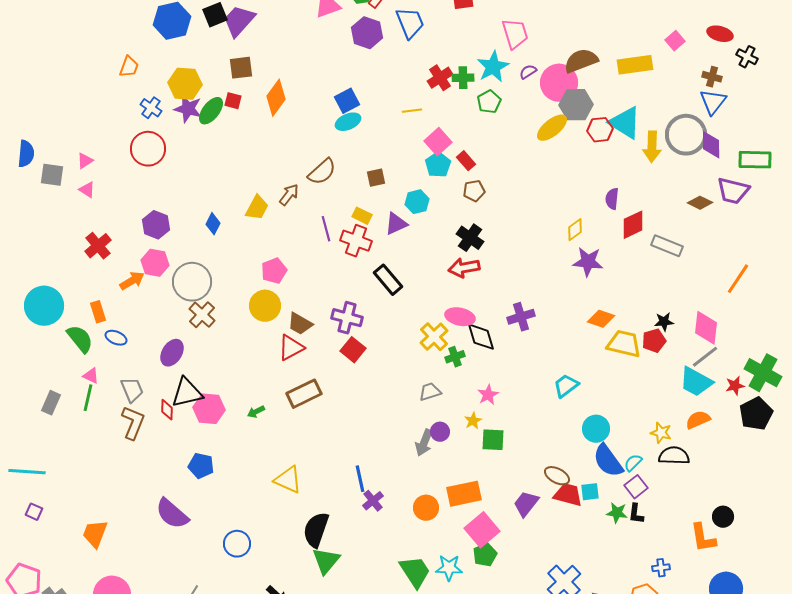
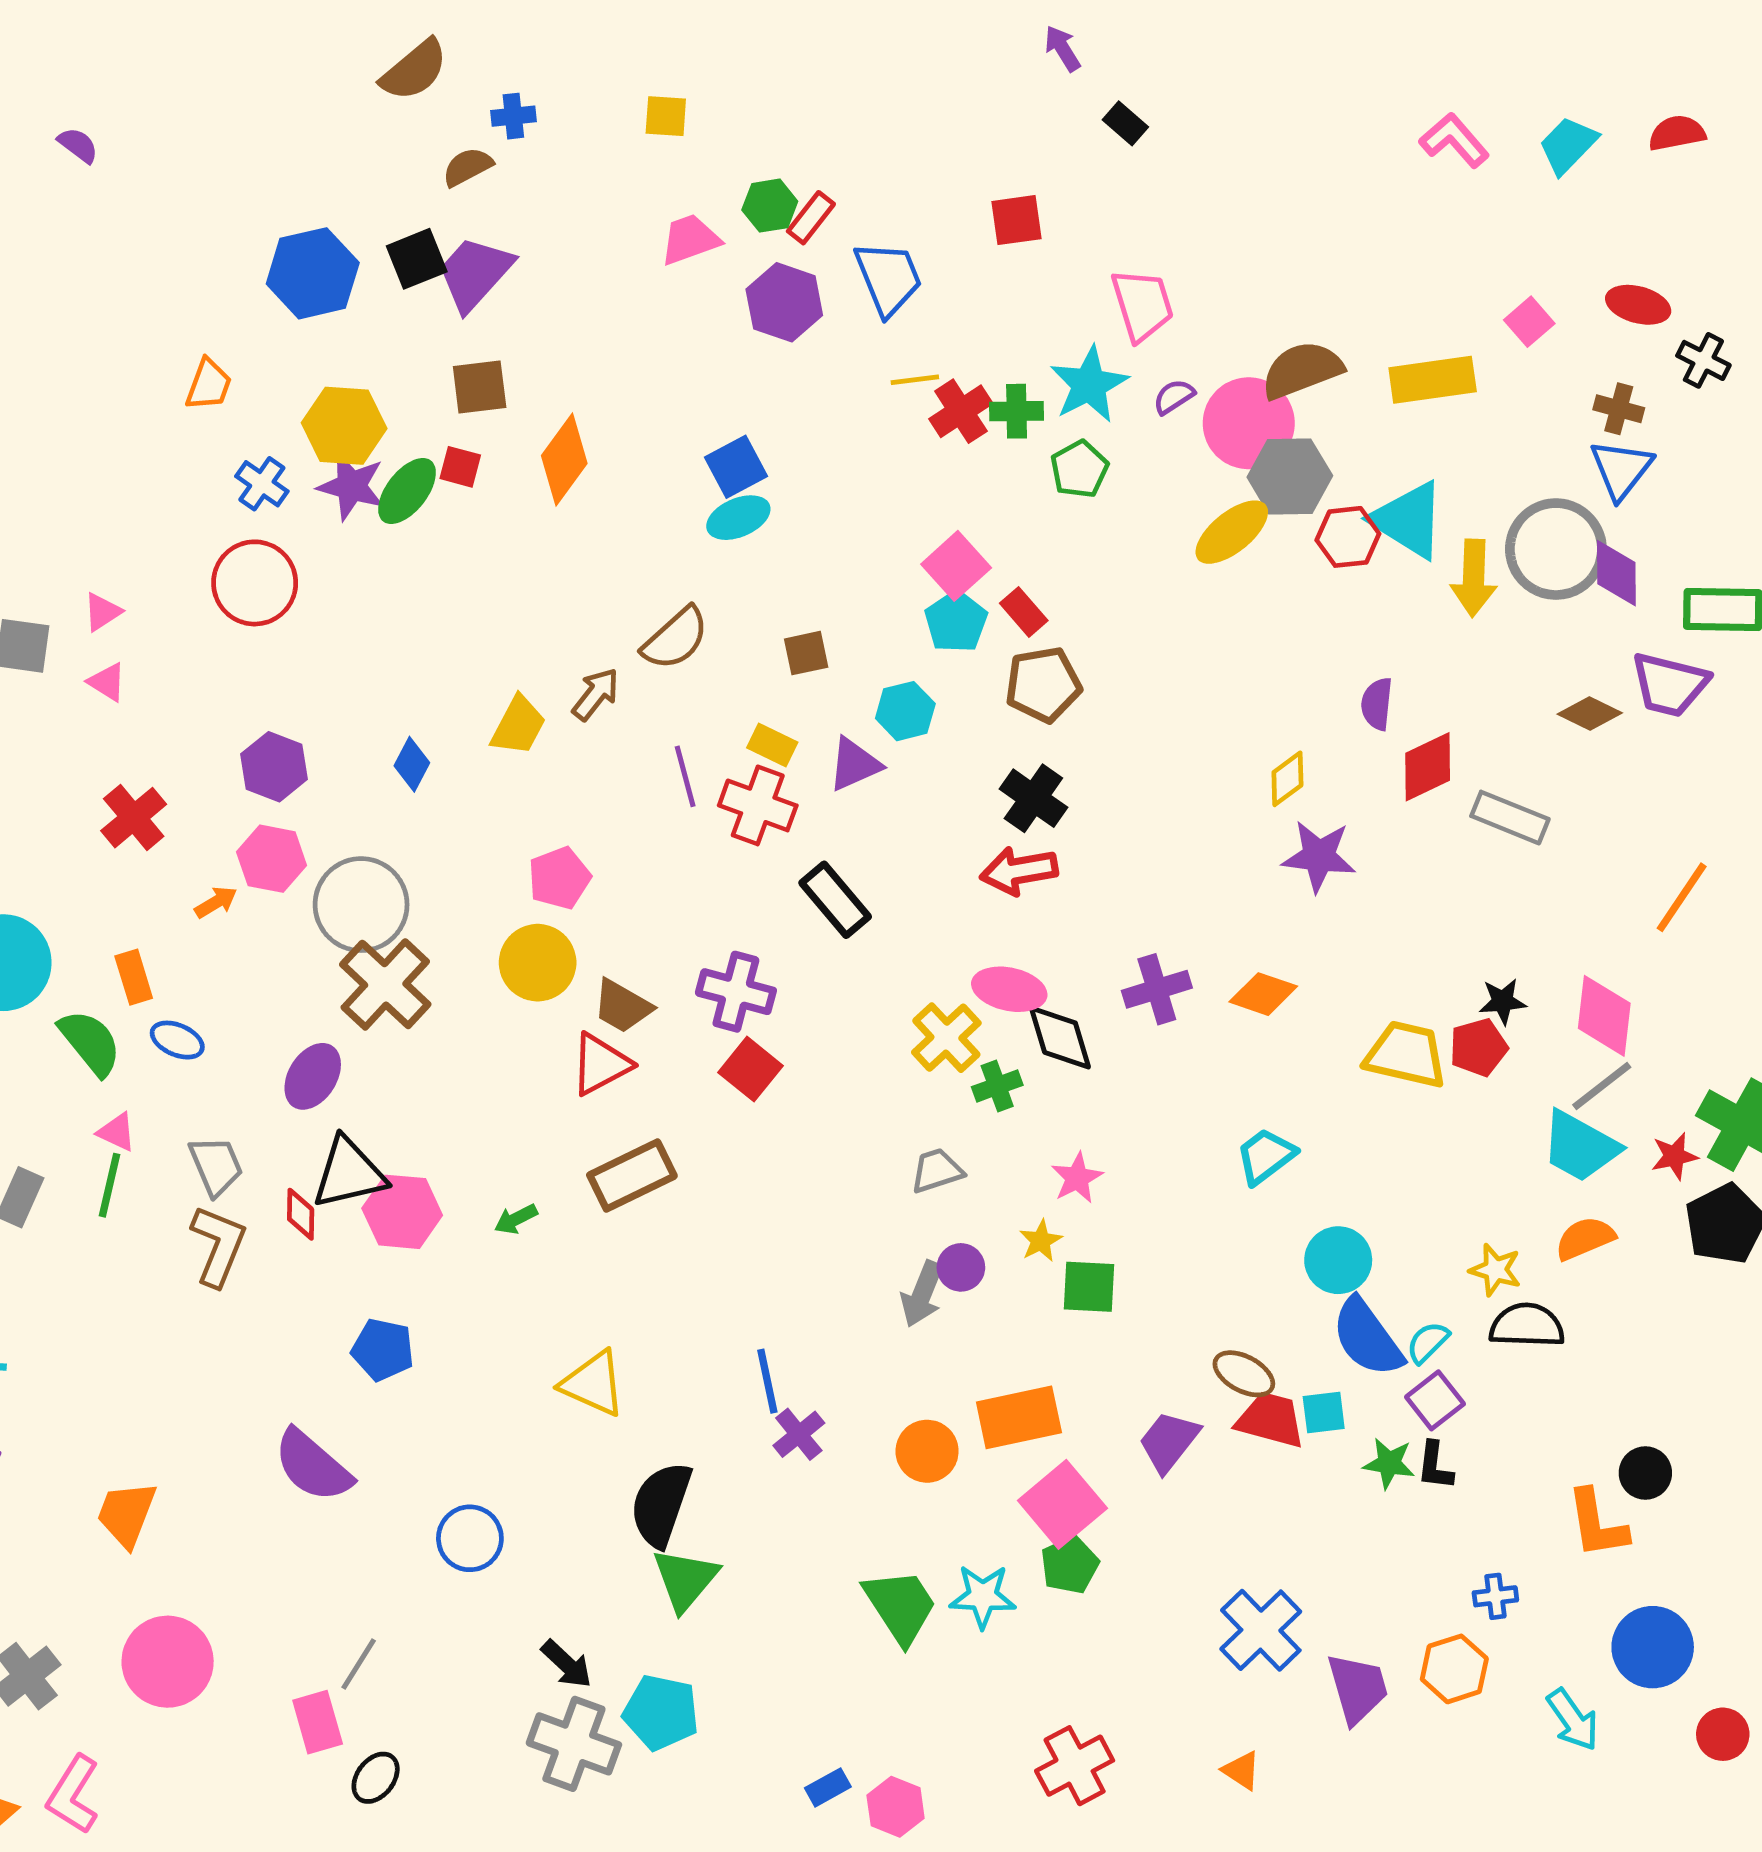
yellow line: (412, 111) -> (915, 380), moved
brown pentagon: (474, 191) -> (1043, 684), size x1.4
orange arrow: (132, 281) -> (216, 902), size x0.7
brown cross: (202, 315) -> (385, 984), size x1.4
orange diamond: (601, 319) -> (1263, 994), moved

